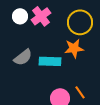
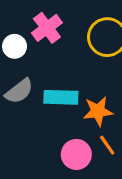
white circle: (20, 16) -> (15, 46), moved
orange star: (74, 48) -> (98, 111), moved

